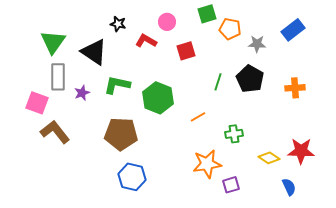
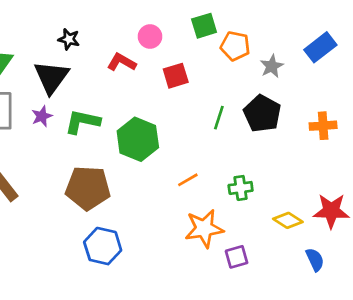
black star: (118, 24) -> (69, 39), moved
gray star: (257, 44) -> (272, 66), turned -30
black triangle: (94, 52) -> (51, 77), turned 32
purple star: (82, 93) -> (42, 116), moved
orange line: (198, 117) -> (188, 180), moved

